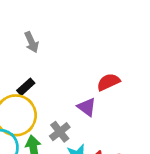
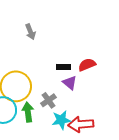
black rectangle: (26, 87) -> (64, 67), moved, turned 40

